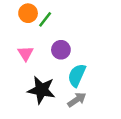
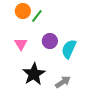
cyan semicircle: (77, 75) -> (69, 49), moved
black star: (41, 90) -> (34, 74), turned 30

